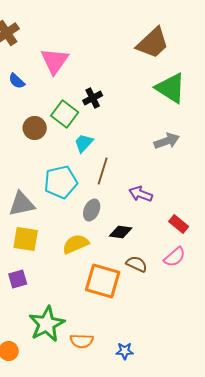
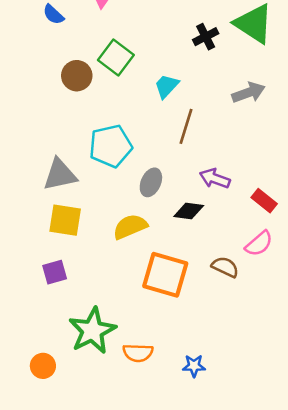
black cross: (93, 98) -> (206, 37), moved
cyan trapezoid: (84, 143) -> (167, 86), moved
brown line: (103, 171) -> (186, 126), moved
purple arrow: (141, 194) -> (215, 178), moved
brown semicircle: (137, 264) -> (225, 267), moved

